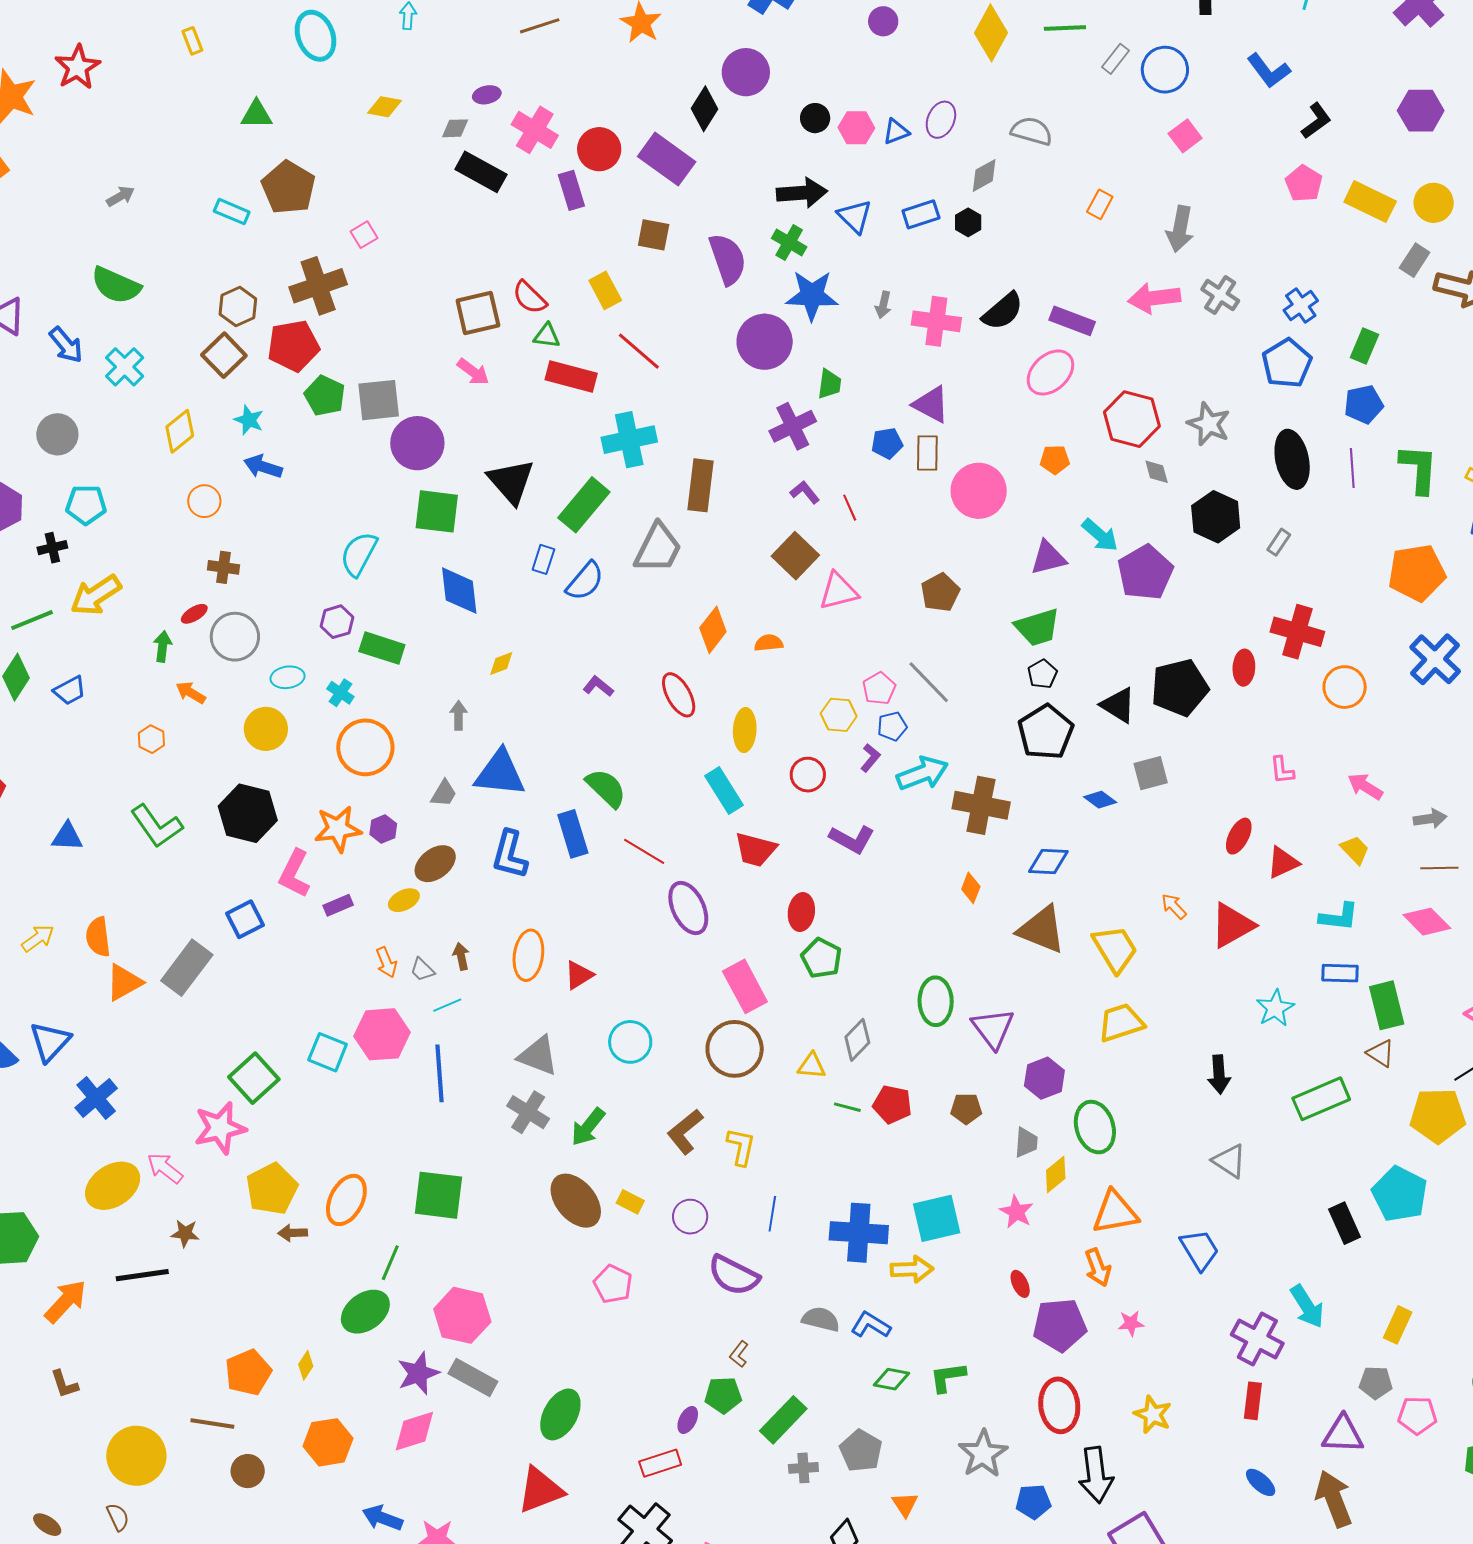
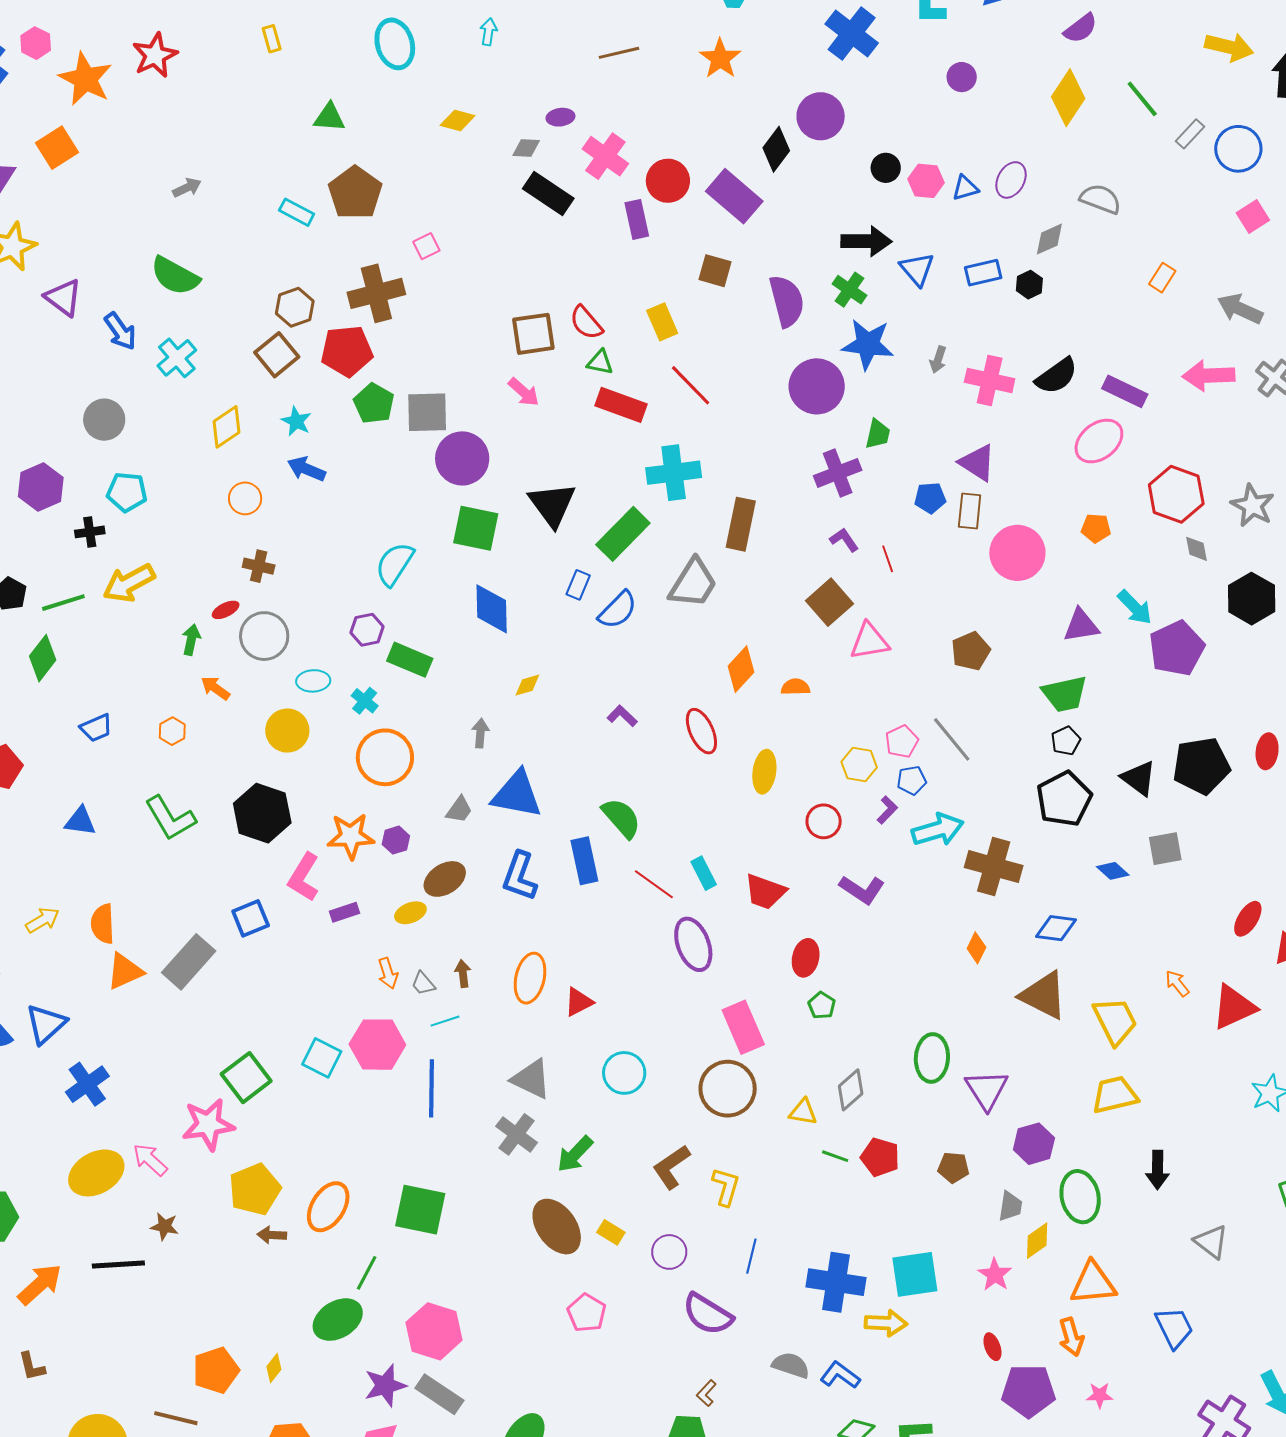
green line: (1065, 28) -> (1142, 99), turned 48
gray arrow: (1180, 229) -> (1240, 309), turned 99
blue trapezoid: (70, 691) -> (96, 728), moved
cyan rectangle: (724, 791) -> (704, 873), moved, size x0.7
green pentagon: (821, 958) -> (822, 1005), size x0.7
black arrow: (1219, 1075) -> (1158, 1170), moved

